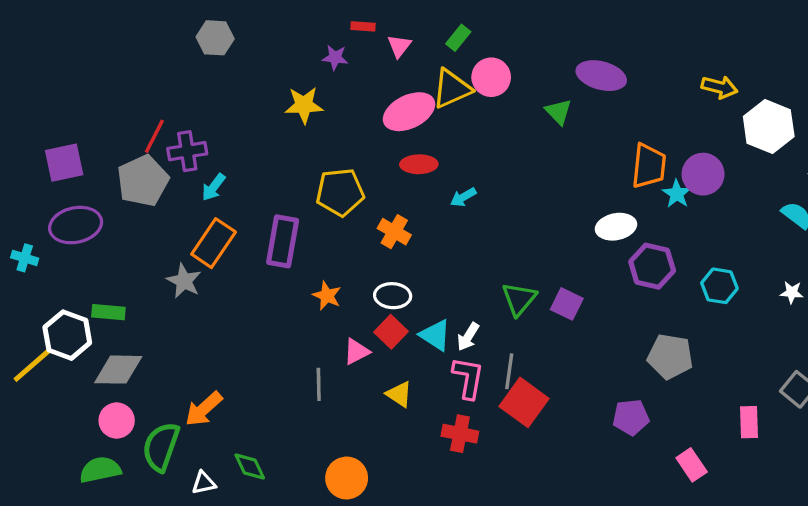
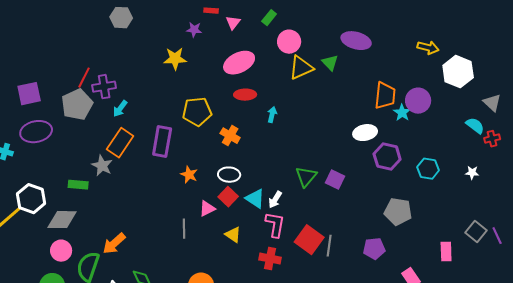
yellow triangle: (452, 89) -> (301, 68), moved
cyan arrow: (463, 197) -> (272, 115), turned 133
green rectangle: (108, 312) -> (78, 185), moved
gray line: (509, 371) -> (329, 246), moved

